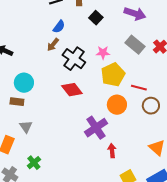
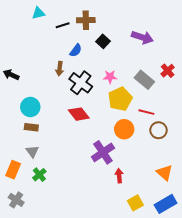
blue semicircle: (59, 27) -> (76, 50), moved
brown arrow: (53, 45) -> (60, 69), turned -32
gray rectangle: (135, 45) -> (144, 80), moved
brown rectangle: (17, 102) -> (31, 127), moved
green cross: (34, 163) -> (39, 175), moved

